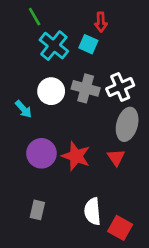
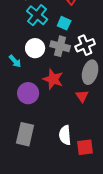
cyan square: (88, 44) -> (64, 23), moved
red star: (76, 156) -> (53, 79), moved
gray rectangle: (37, 210) -> (25, 134), size x1.6
red square: (120, 228) -> (85, 147), turned -36

